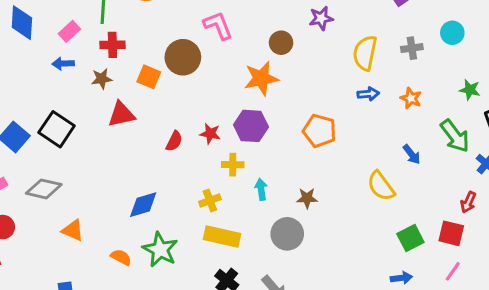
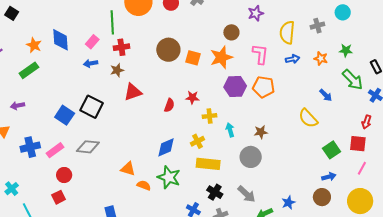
pink L-shape: (218, 25) -> (260, 54), moved, turned 35
orange square: (149, 77) -> (193, 58), moved
green star: (470, 90) -> (346, 50), moved
purple hexagon: (251, 126) -> (235, 87), moved
blue diamond: (143, 205) -> (166, 147), moved
orange triangle: (73, 230) -> (128, 169), moved

